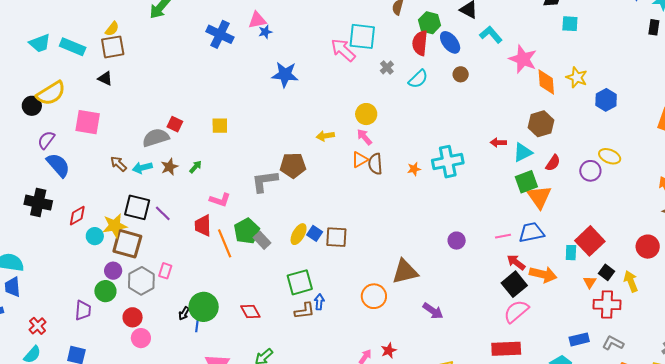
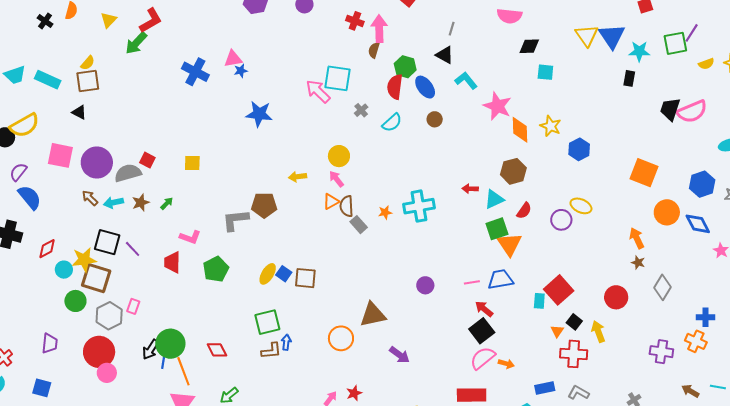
gray rectangle: (262, 240) -> (359, 225), moved
orange line: (225, 243) -> (183, 371), moved
purple circle: (113, 271) -> (97, 162), moved, size x1.8
orange arrow: (543, 274) -> (506, 364), moved, size x0.6
green circle: (105, 291) -> (75, 301), moved
black arrow: (184, 313) -> (151, 350), size x1.5
red circle: (133, 317) -> (99, 352), size x1.6

